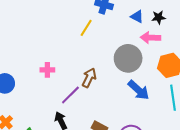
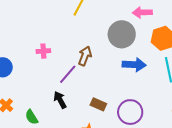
blue arrow: (138, 90) -> (134, 65), turned -35

